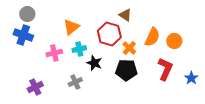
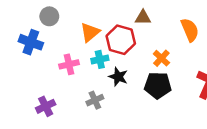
gray circle: (27, 14) -> (49, 16), moved
brown triangle: (125, 15) -> (143, 18), moved, turned -32
red hexagon: (109, 34) -> (121, 40), moved
orange semicircle: (152, 37) -> (190, 30), moved, turned -48

